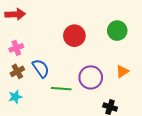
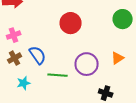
green circle: (117, 31) -> (123, 19), moved
cyan star: (15, 97) -> (24, 83), moved

